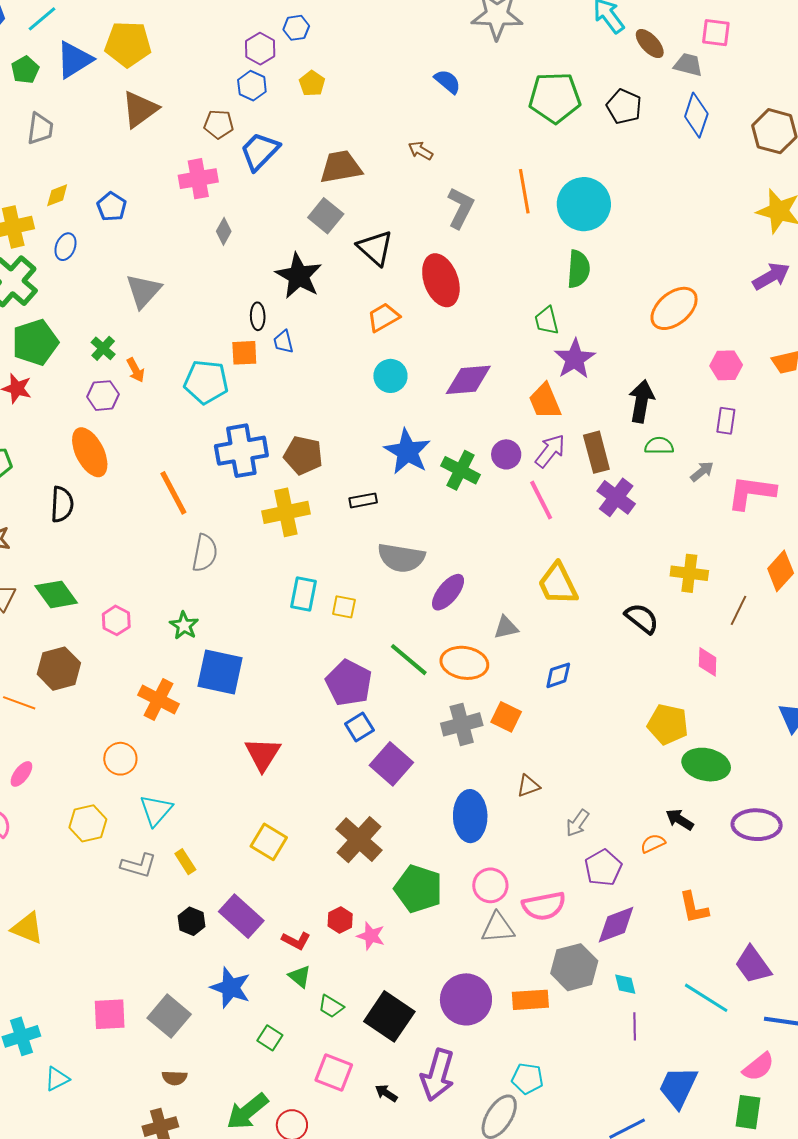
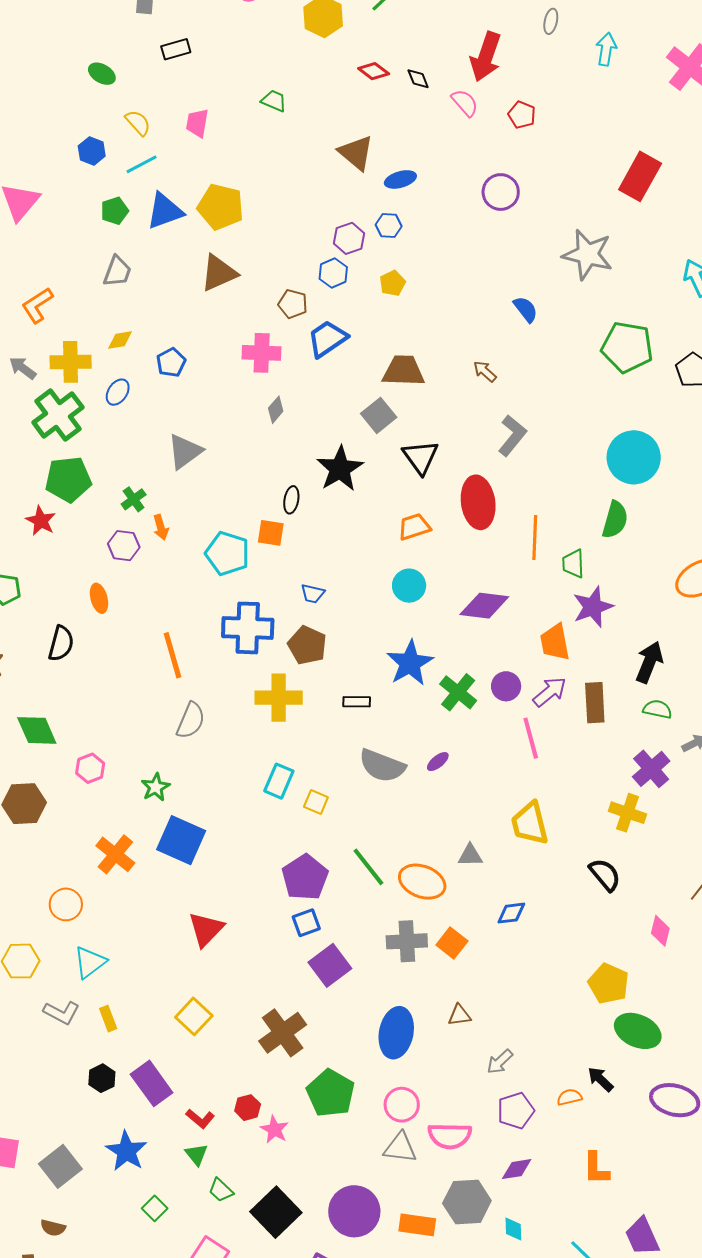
orange line: (524, 191) -> (535, 537), moved
blue trapezoid: (283, 342) -> (313, 594), moved, turned -75
orange ellipse: (90, 452) -> (99, 598), size x0.6
purple cross: (616, 497) -> (651, 769), moved
yellow cross: (689, 573) -> (627, 813), moved
purple ellipse: (448, 592) -> (438, 762), moved, size x0.6
purple diamond: (616, 925) -> (517, 1169), size x0.7

